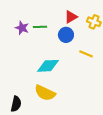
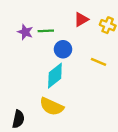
blue circle: (66, 35) -> (63, 49), moved
cyan diamond: (48, 66) -> (55, 76), turned -35

